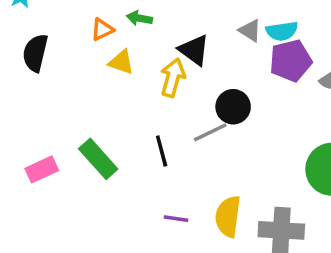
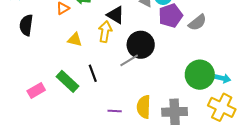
yellow triangle: (121, 62) -> (75, 40), moved
black circle: (233, 107) -> (141, 45), size x1.4
black line: (162, 151) -> (93, 73), moved

